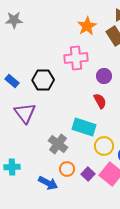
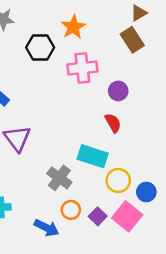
orange star: (87, 26) -> (73, 27), moved
black hexagon: (43, 80) -> (40, 47), moved

